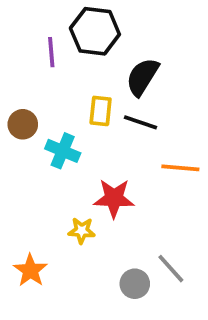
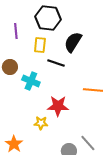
purple line: (51, 52) -> (16, 31), moved
yellow rectangle: (101, 111) -> (40, 45), moved
black line: (140, 122) -> (56, 63), moved

